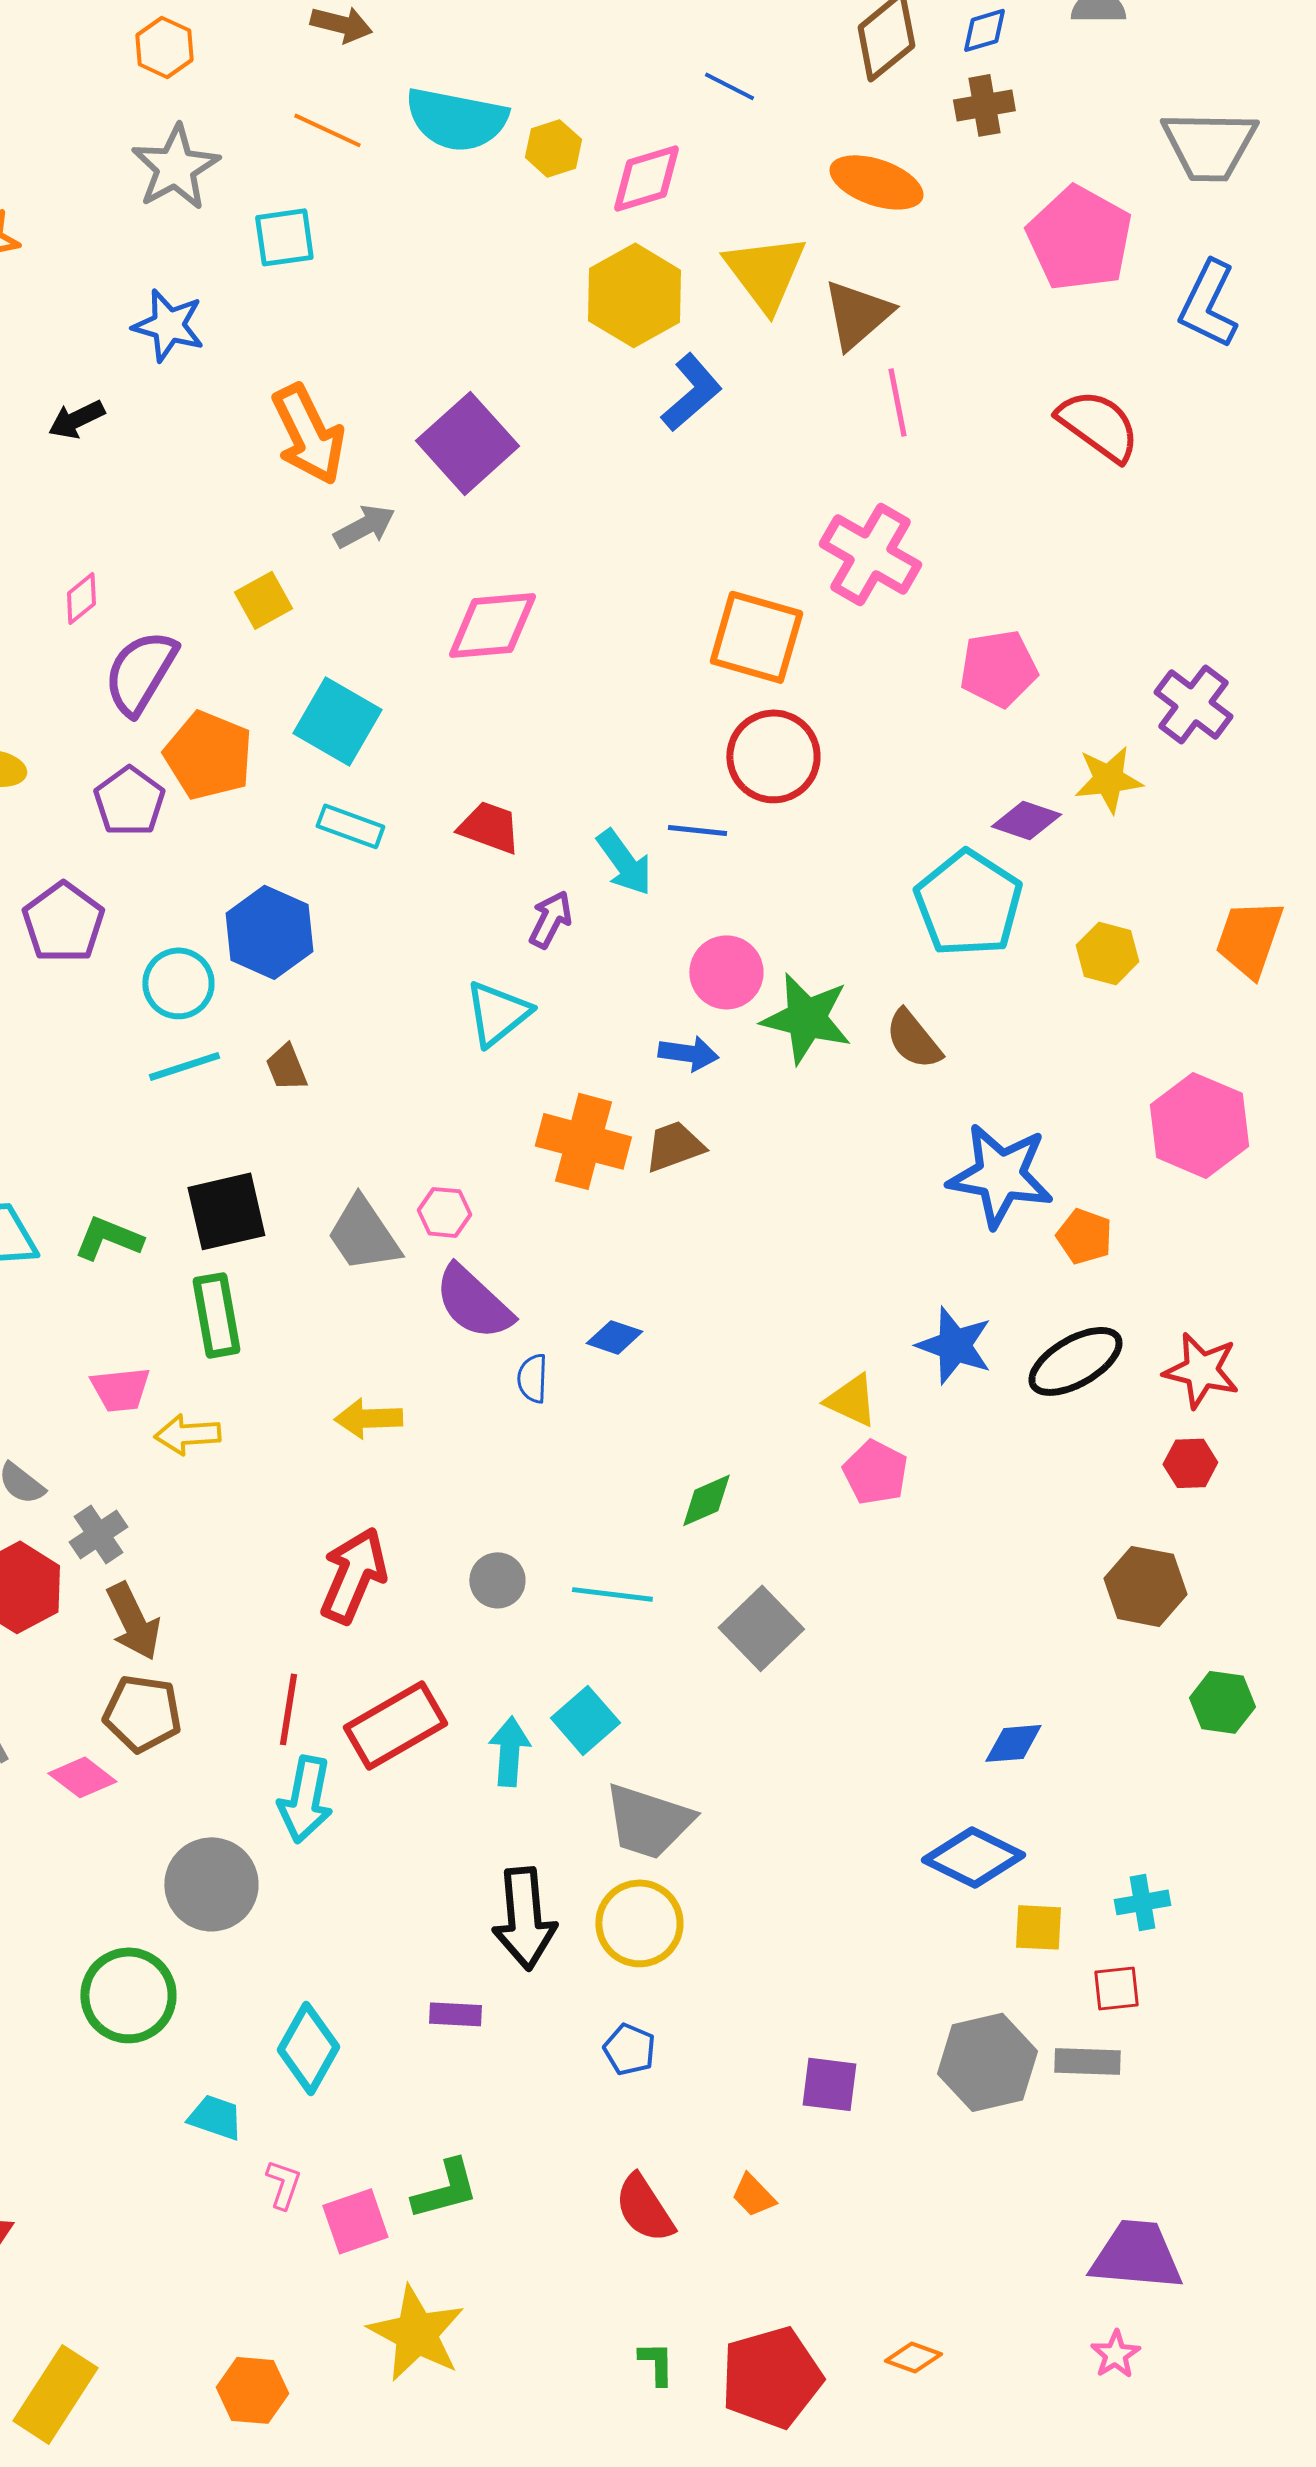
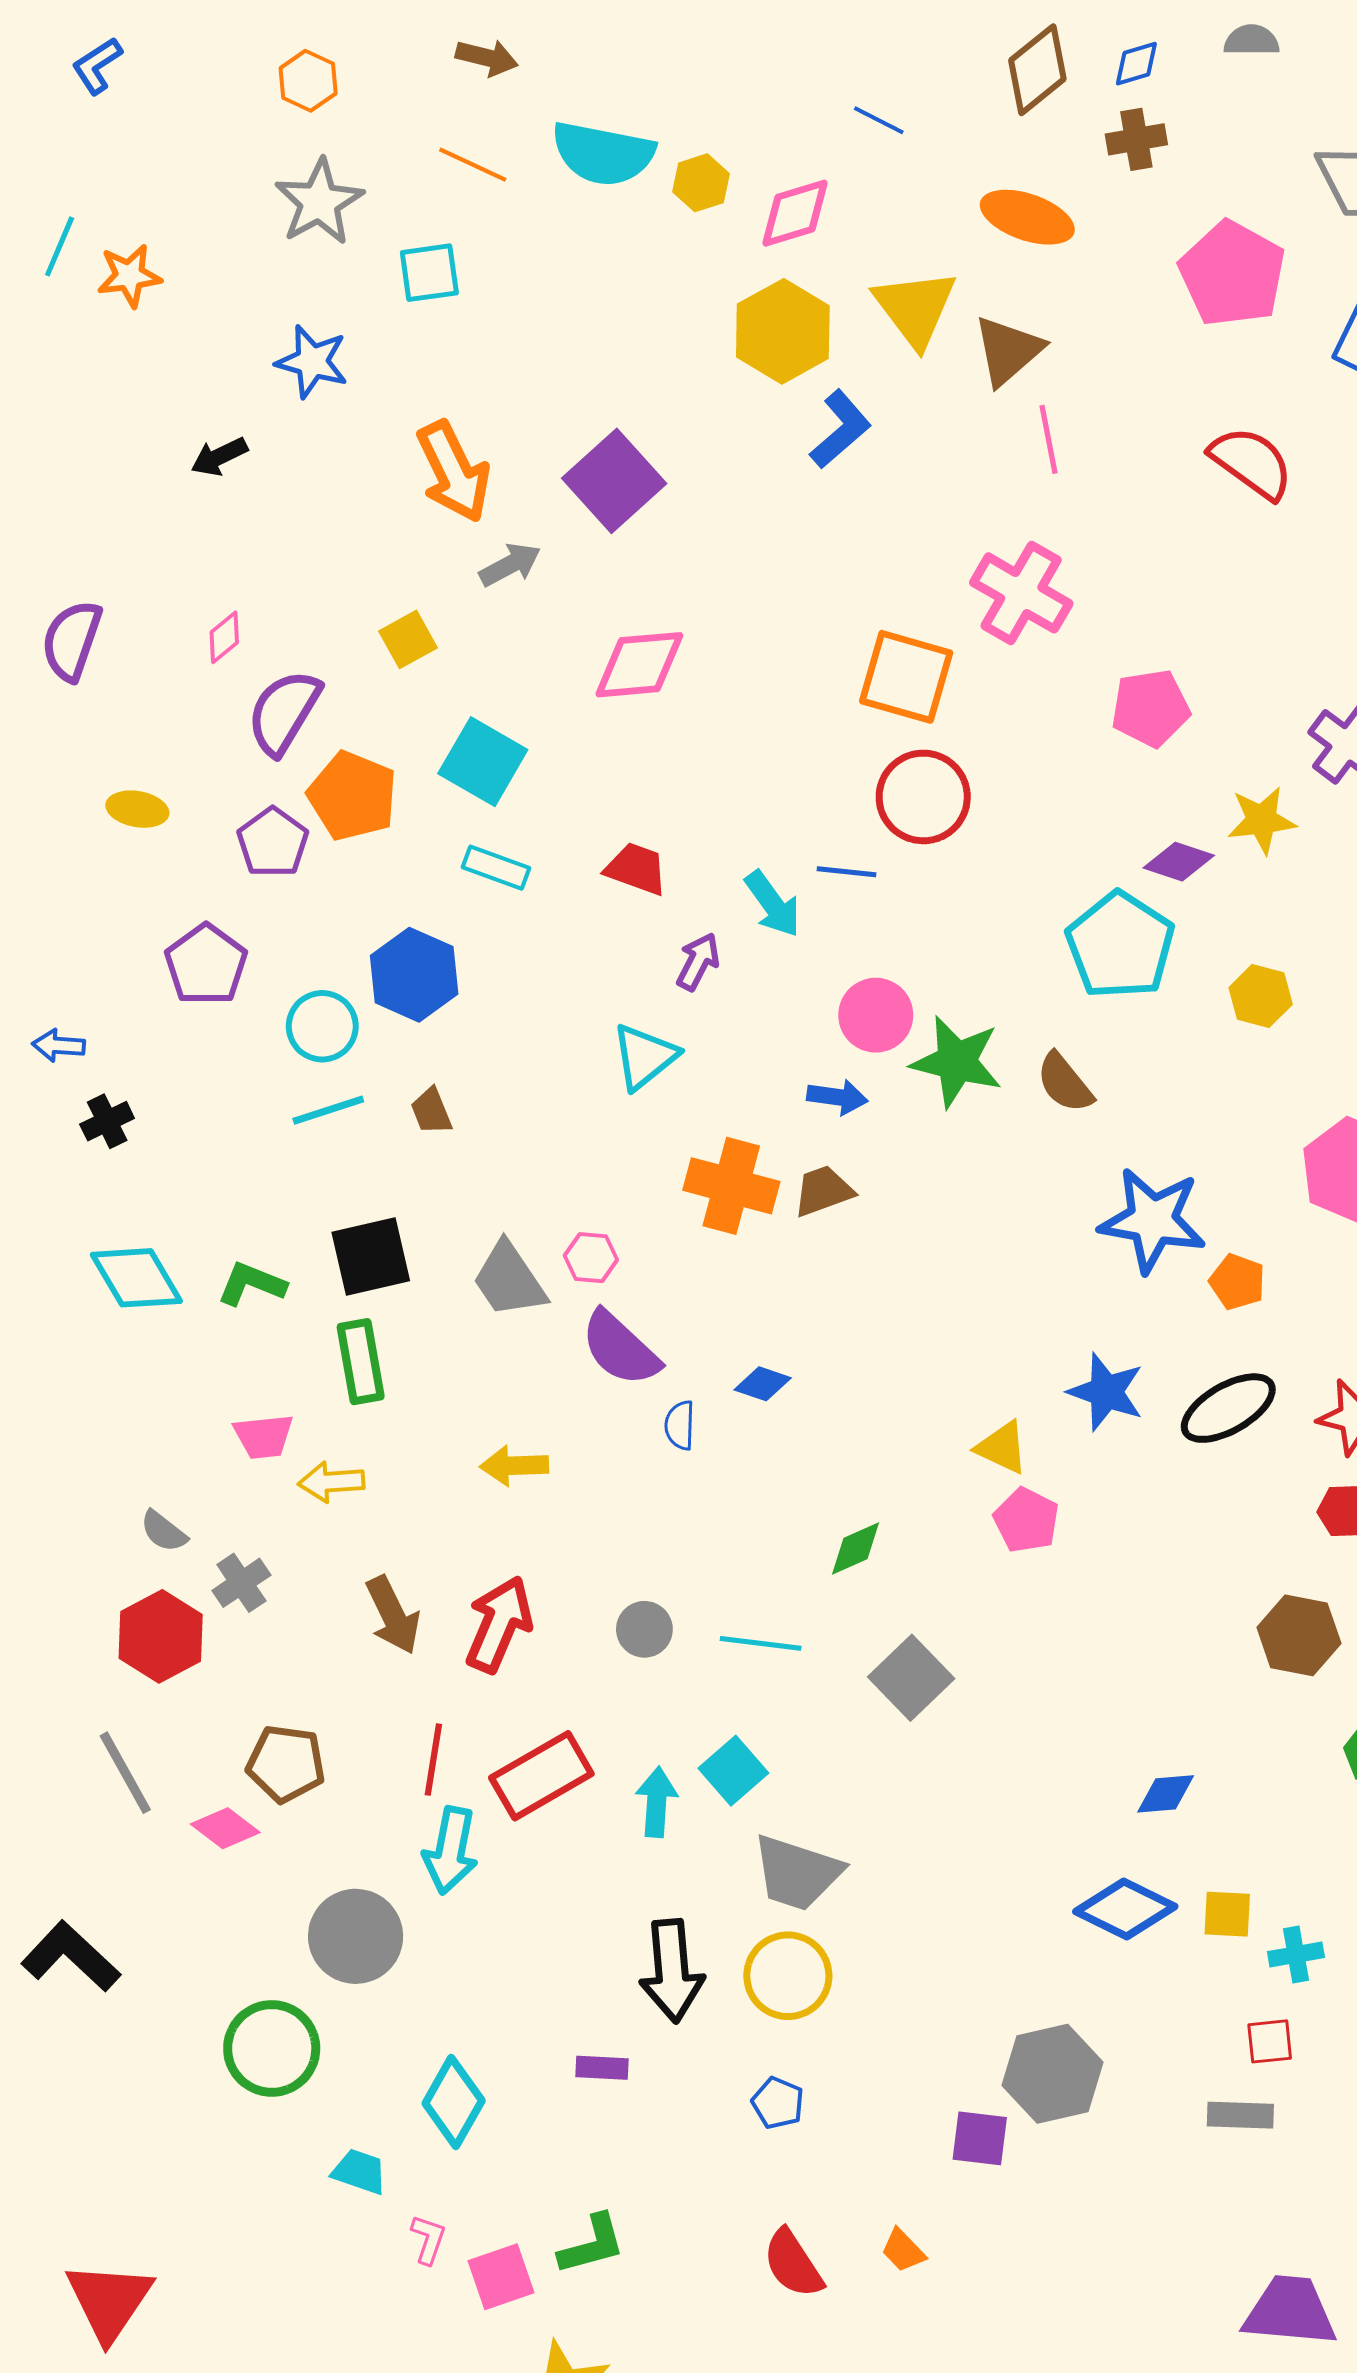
brown arrow: (133, 1621) -> (393, 1615), moved
yellow square: (1038, 1927) -> (1227, 1914), moved
gray hexagon: (987, 2062) -> (1053, 2074), moved

